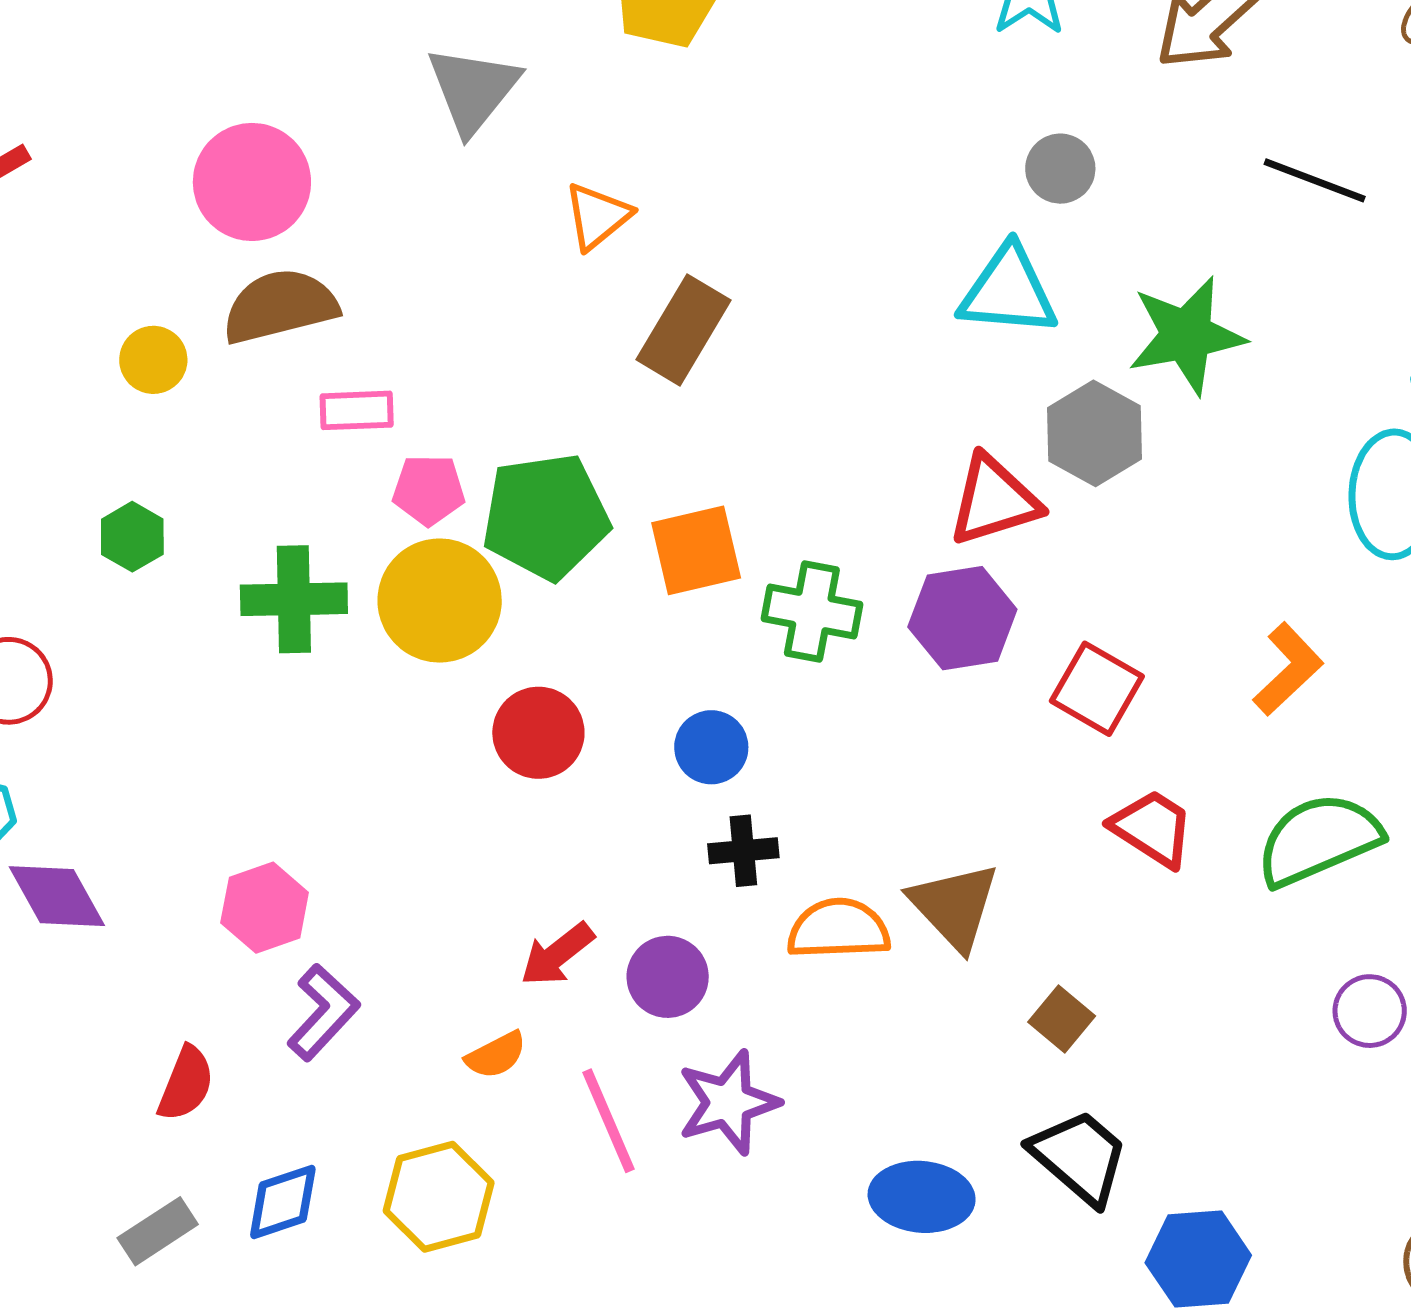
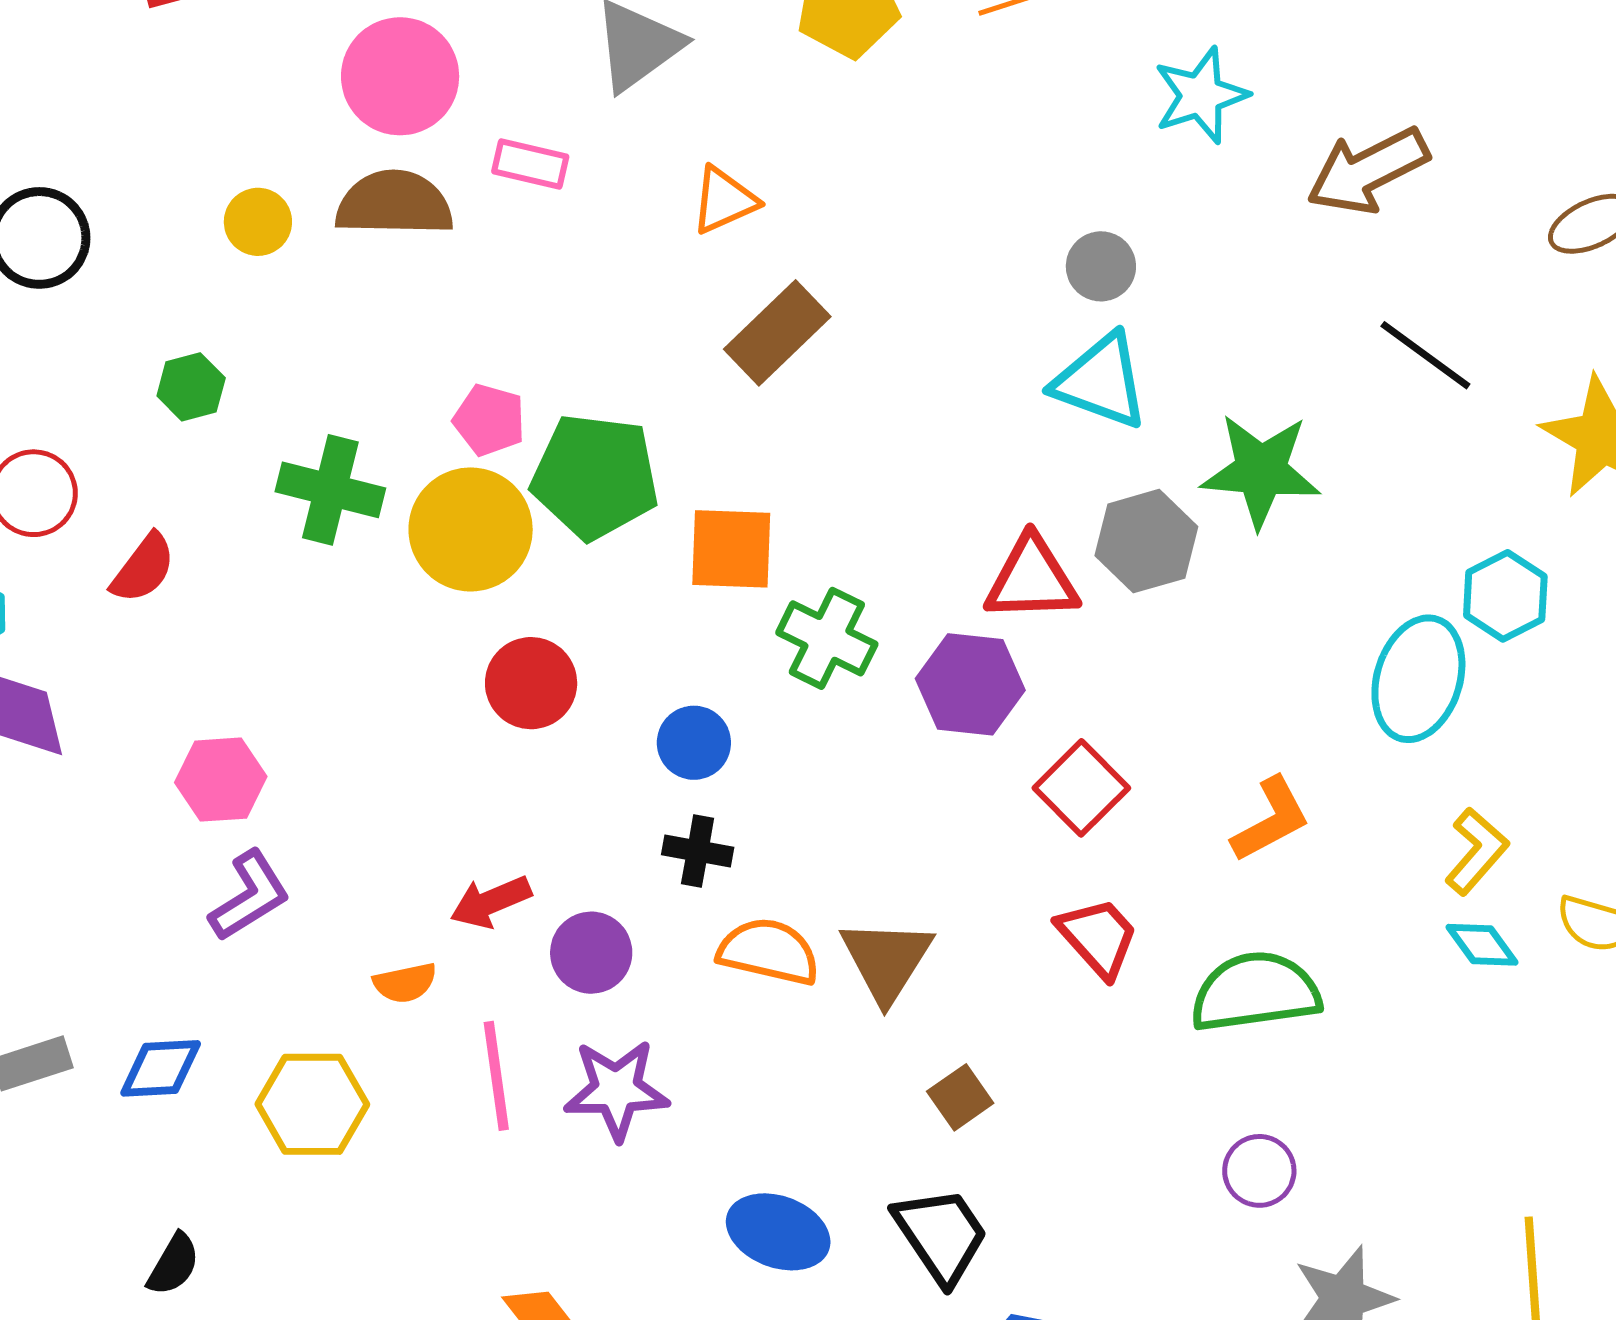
gray circle: (1060, 169) -> (1101, 266), moved
pink rectangle: (357, 410) -> (530, 164), moved
red semicircle: (186, 1084) -> (143, 568), moved

